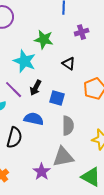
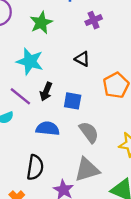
green star: (44, 39) -> (41, 23), moved, turned -30
gray semicircle: (68, 126) -> (89, 132), turned -30
black semicircle: (14, 138) -> (35, 167), moved

